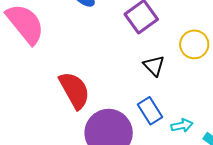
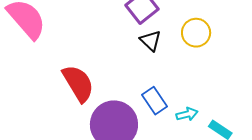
black triangle: (154, 66) -> (151, 41), moved

